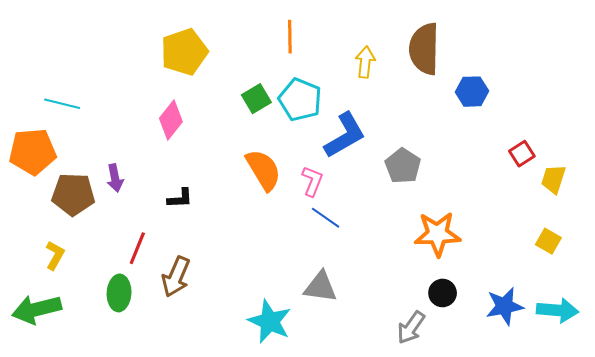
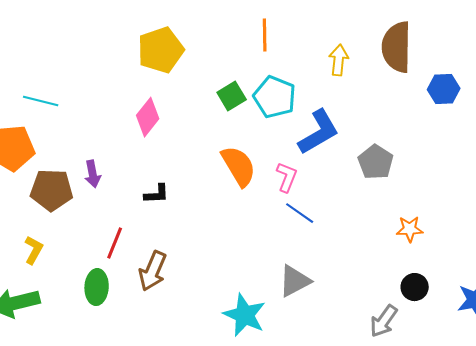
orange star: (437, 234) -> (410, 229), size x0.6
gray triangle: (320, 287) -> (295, 281), turned -36

